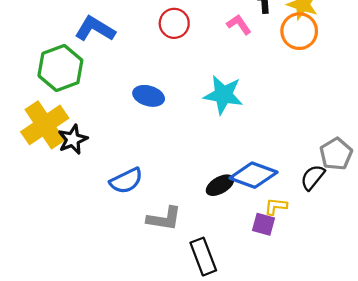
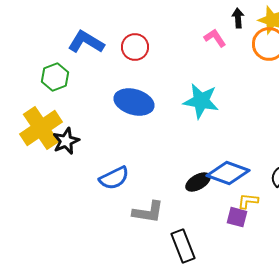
red circle: (174, 23) -> (135, 47), moved
green hexagon: (60, 68) -> (55, 77), size x0.7
blue ellipse: (149, 96) -> (134, 102), size x1.4

